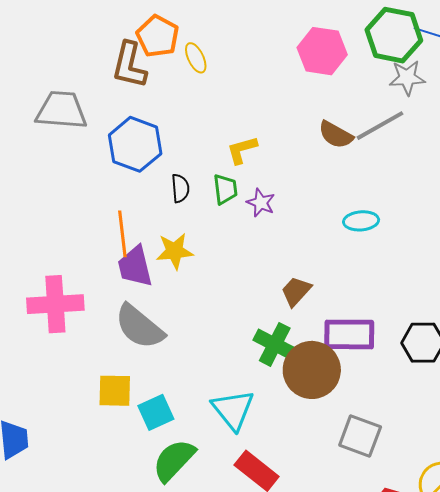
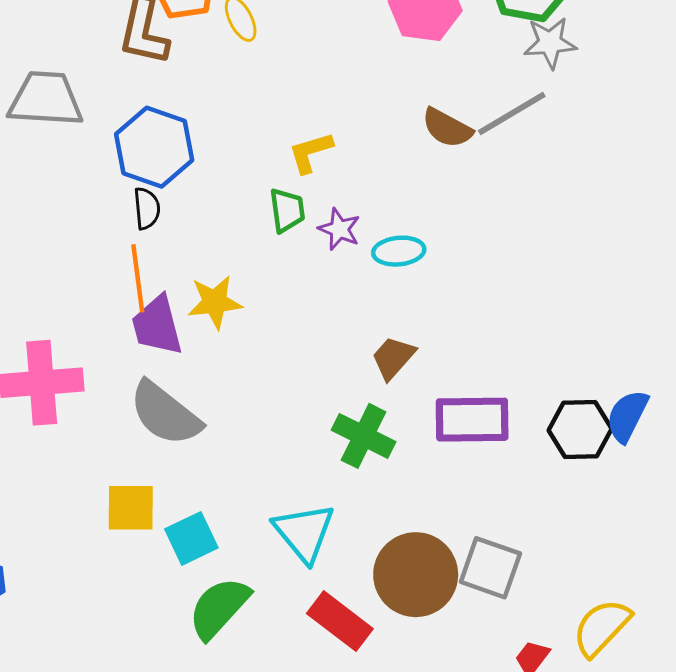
black semicircle: (180, 188) -> (147, 208), moved
cyan ellipse: (361, 221) -> (399, 251), moved
brown circle: (312, 370) -> (416, 575), moved

